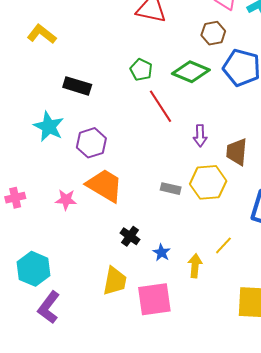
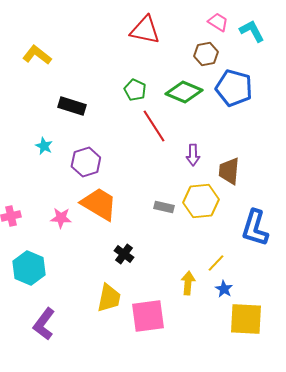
cyan star: (49, 127) -> (44, 146), size x0.6
blue star: (161, 253) -> (224, 289), moved
cyan hexagon: (34, 269) -> (29, 268), moved

